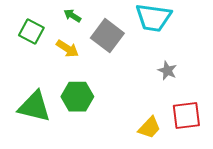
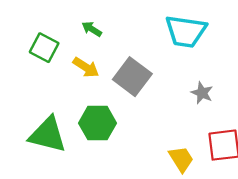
gray square: (107, 36) -> (132, 77), moved
yellow trapezoid: (149, 128) -> (181, 159), turned -75

